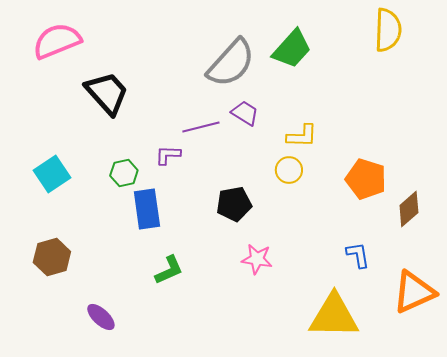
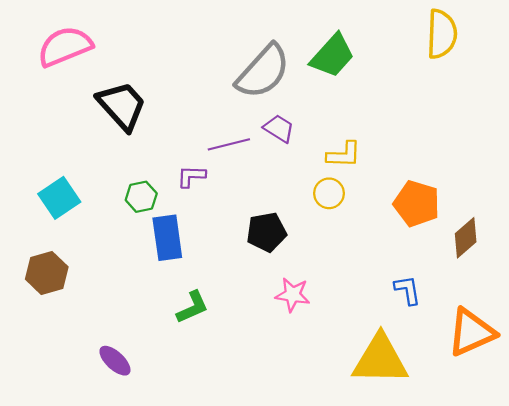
brown hexagon: (52, 257) -> (47, 273), moved

